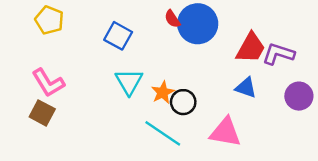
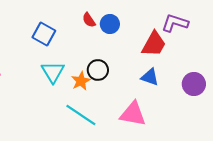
blue circle: (198, 24) -> (110, 24), size x0.6
purple L-shape: (278, 54) -> (175, 23), moved
black circle: (183, 102) -> (98, 70), moved

